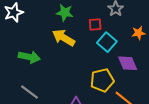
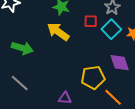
cyan square: (107, 42) -> (111, 29), moved

